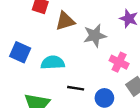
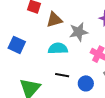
cyan semicircle: (53, 63) -> (58, 48), moved

